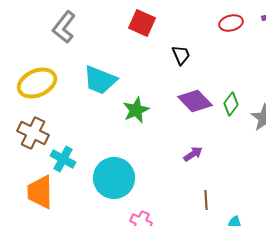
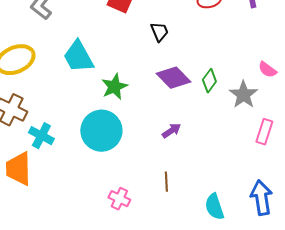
cyan trapezoid: (100, 80) -> (78, 57), turned 39
cyan circle: (114, 178) -> (101, 131), moved
brown line: (206, 200) -> (166, 182), moved

